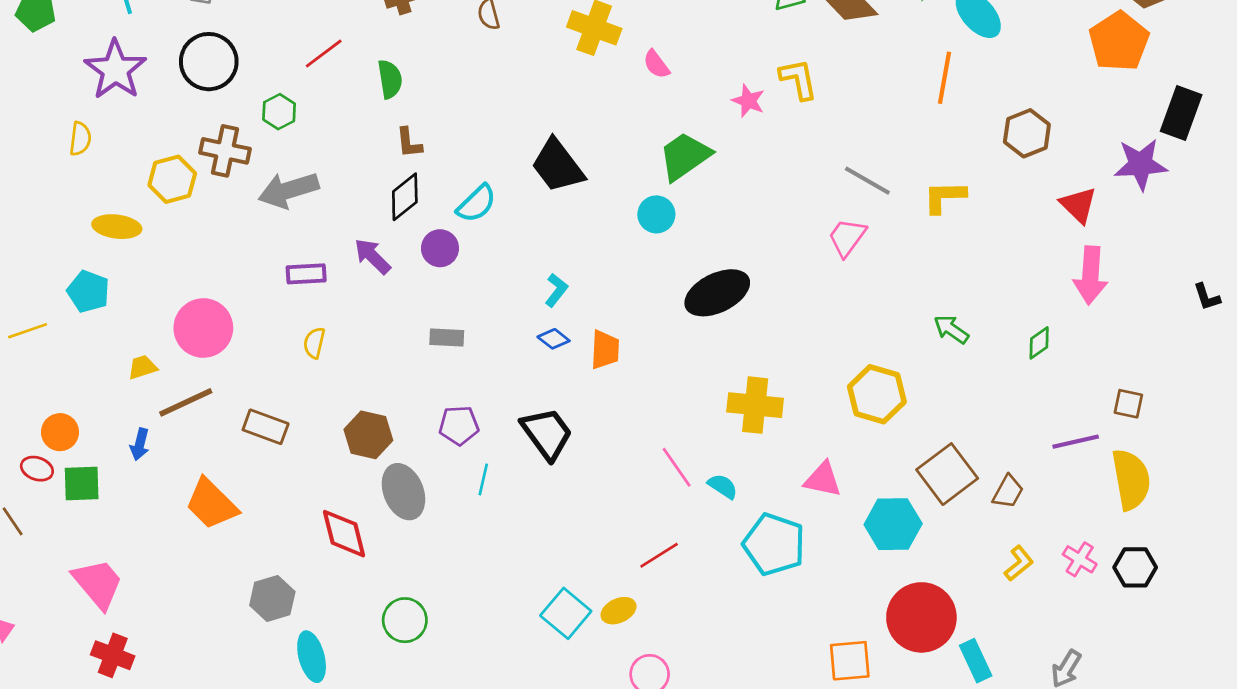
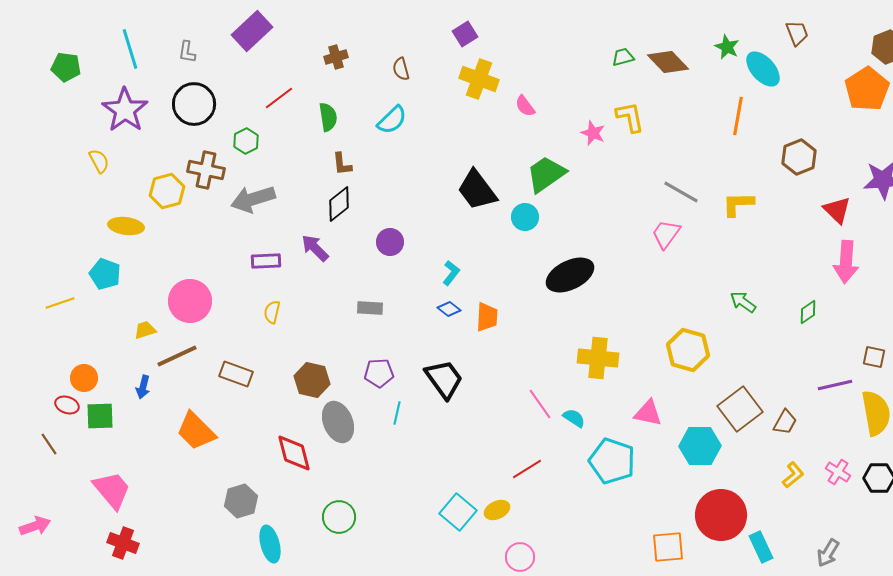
yellow semicircle: (80, 139) -> (99, 161), turned -35
black trapezoid: (558, 166) -> (477, 190), moved
cyan semicircle: (477, 204) -> (392, 120), moved
purple circle: (440, 248) -> (390, 242), moved

